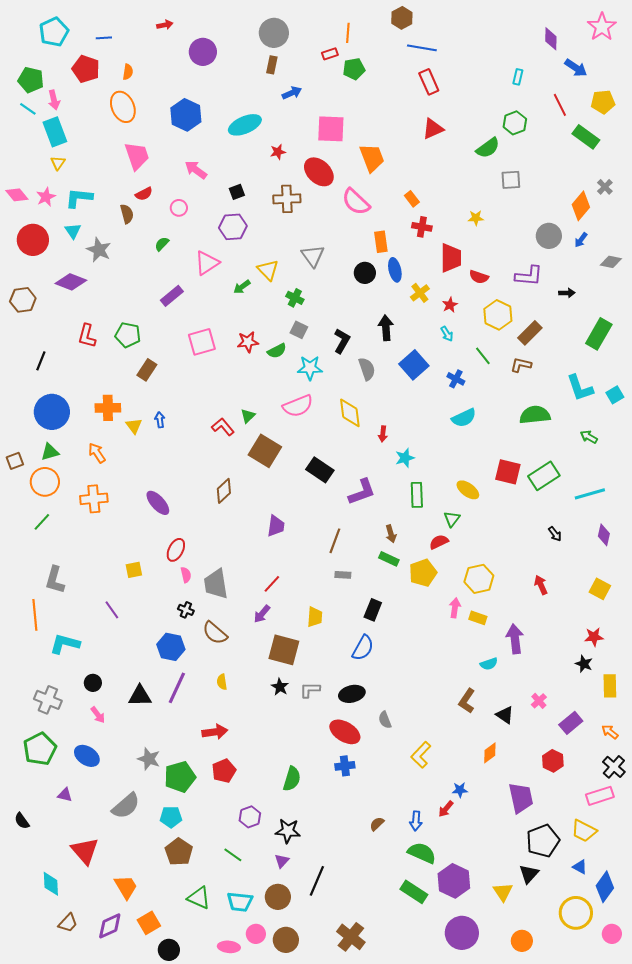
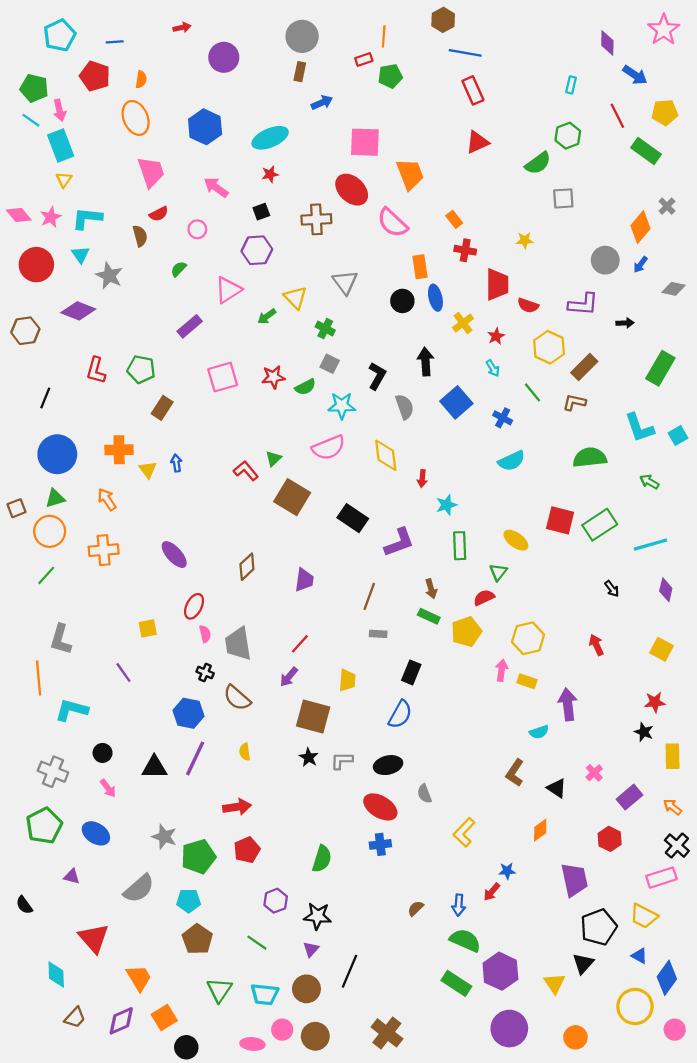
red star: (278, 152) -> (270, 174), moved
brown diamond: (224, 491) -> (247, 567), moved
green triangle: (199, 898) -> (219, 990), turned 40

